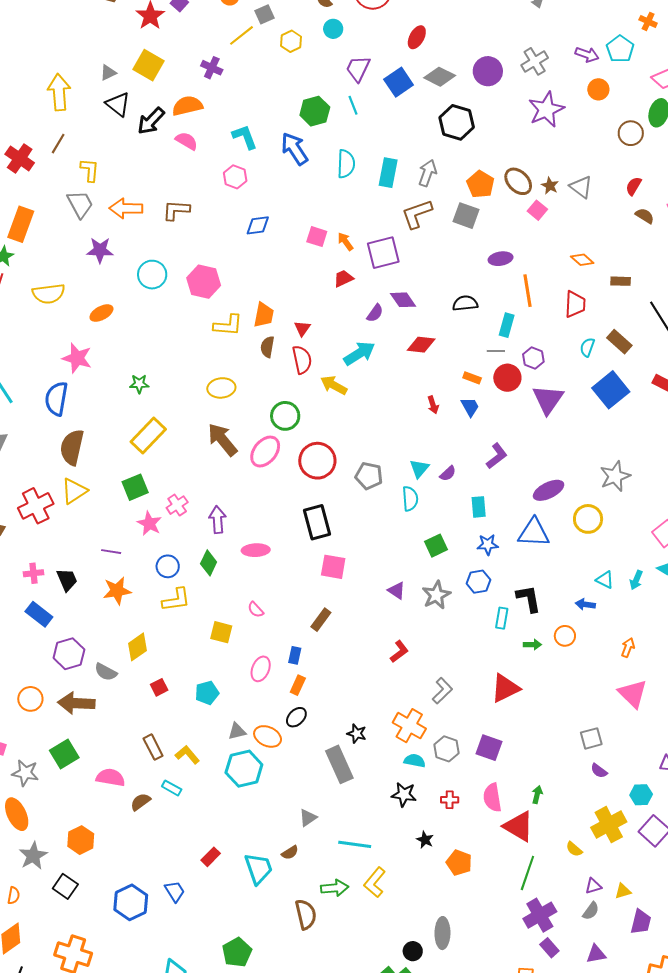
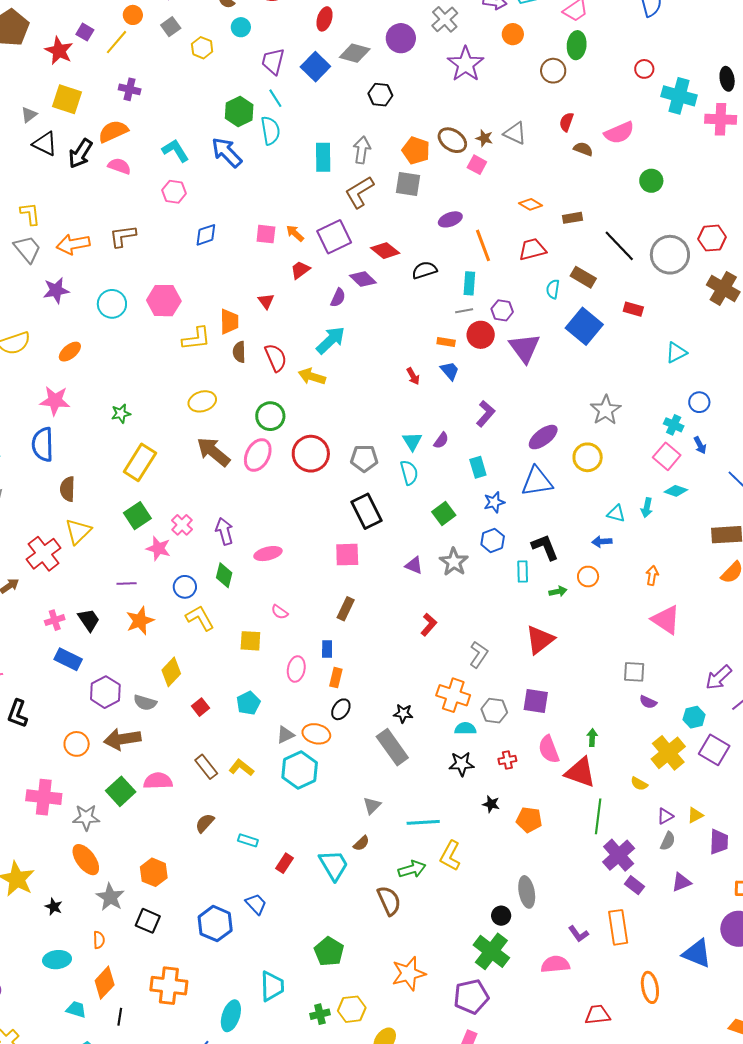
yellow line: (241, 35) -> (117, 42), moved
black hexagon: (457, 122) -> (380, 95), size x0.7
cyan semicircle: (346, 164) -> (270, 131), moved
red trapezoid: (575, 304) -> (532, 249), turned -96
red triangle: (302, 328) -> (266, 301), moved
red diamond: (421, 345) -> (385, 251), moved, turned 44
brown semicircle: (72, 447) -> (67, 489), size x0.7
black rectangle: (317, 522) -> (366, 511), moved
yellow L-shape: (176, 600) -> (200, 618), turned -100
gray square: (591, 738) -> (634, 672), turned 30
pink semicircle: (110, 778) -> (158, 781), moved
cyan rectangle: (172, 788) -> (248, 840), moved

